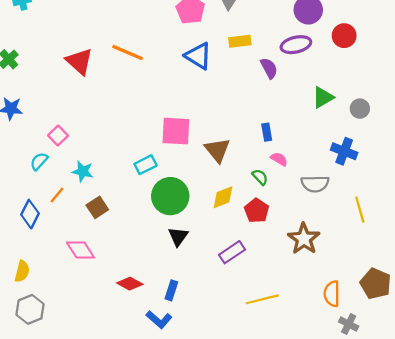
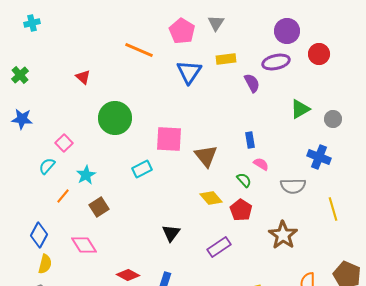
orange line: (128, 52) -> (139, 50), moved
blue triangle: (198, 56) -> (189, 72), turned 32
red triangle: (79, 61) -> (83, 77), size x0.6
cyan star: (83, 171) -> (86, 175), turned 30
green circle: (170, 196) -> (115, 118), moved
yellow diamond: (223, 197) -> (211, 198), turned 70
blue diamond: (30, 214) -> (39, 235), moved
yellow semicircle: (22, 271) -> (45, 264), moved

